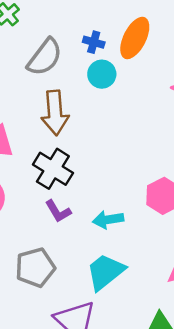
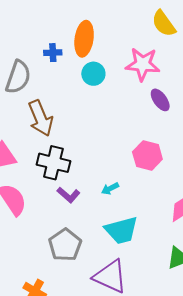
cyan circle: (102, 74) -> (93, 74), moved
cyan arrow: (108, 220) -> (110, 189), size x0.7
cyan trapezoid: (105, 272) -> (121, 230), turned -138

